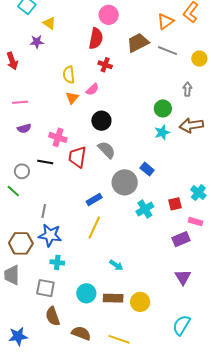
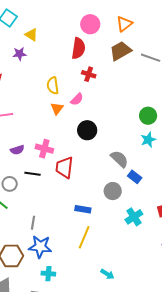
orange triangle: (165, 22) -> (124, 24), moved
purple semicircle: (24, 128) -> (17, 150), moved
gray semicircle: (107, 150) -> (119, 159), moved
gray circle: (125, 182) -> (113, 191), size x0.7
blue rectangle: (94, 199) -> (83, 209), turned 42

